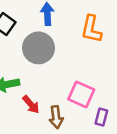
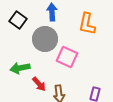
pink square: (81, 94) -> (67, 57), moved

